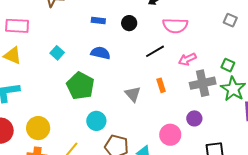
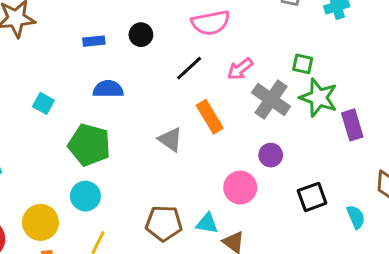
gray cross: (203, 83) -> (271, 100), turned -30
orange rectangle: (161, 85) -> (210, 117), size x1.5
cyan circle: (96, 121) -> (85, 196), moved

